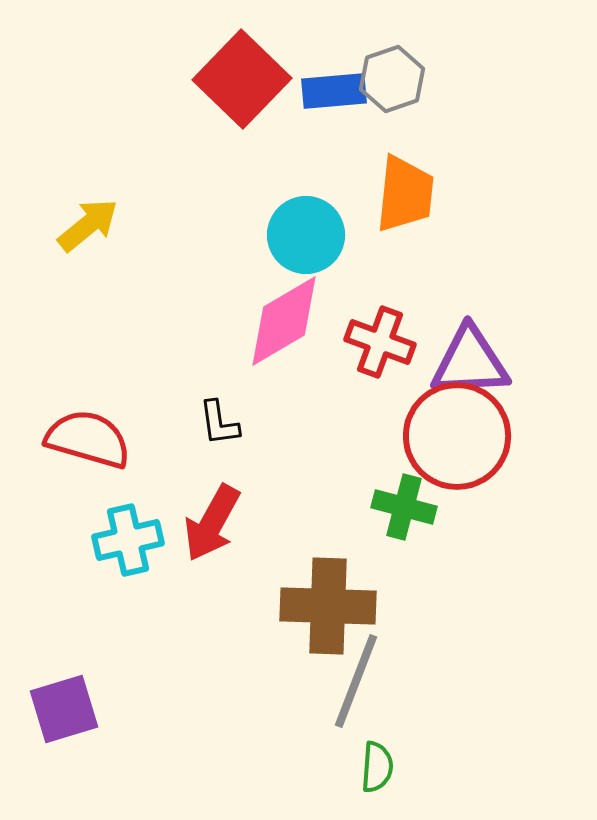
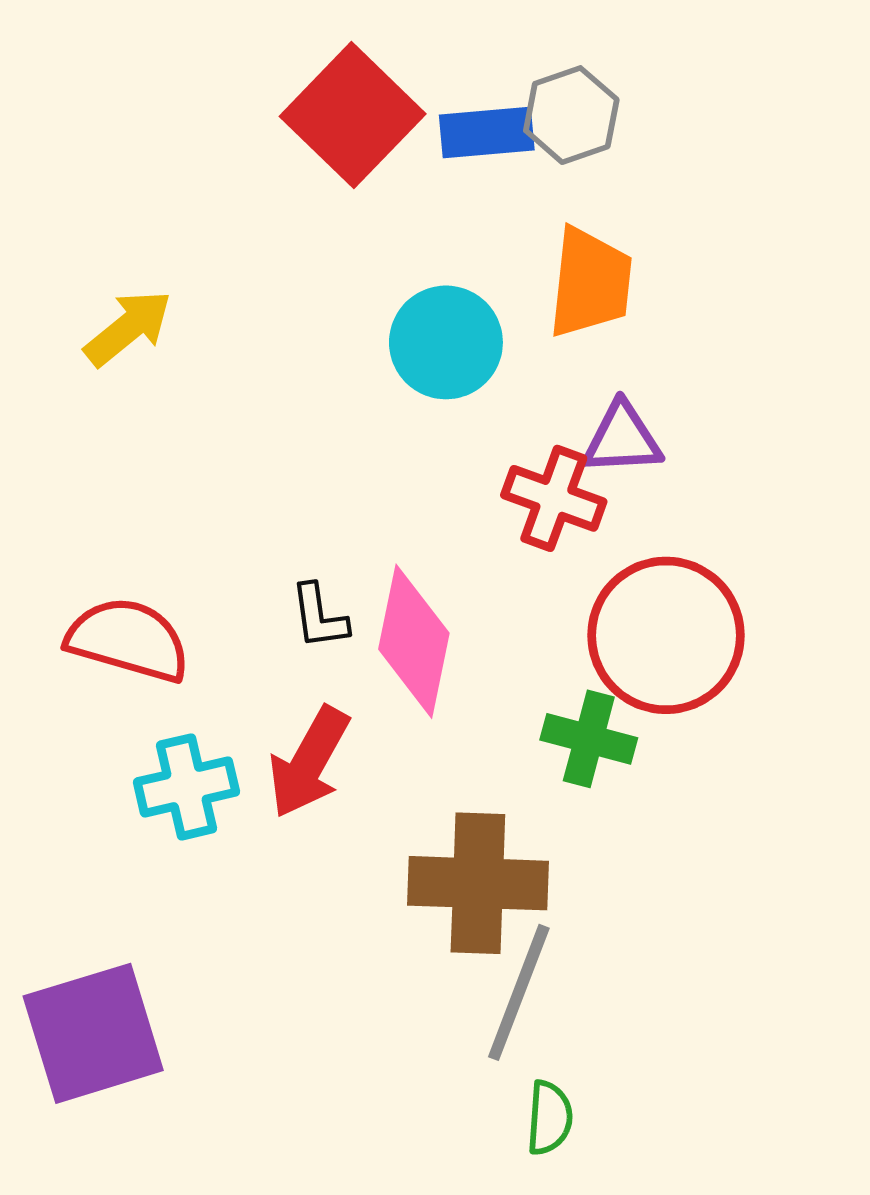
pink diamond: (284, 321) -> (414, 641), moved, turned -48
purple triangle: (470, 362) -> (622, 439), moved, size x0.7
purple square: (64, 709) -> (93, 1033), size x1.4

